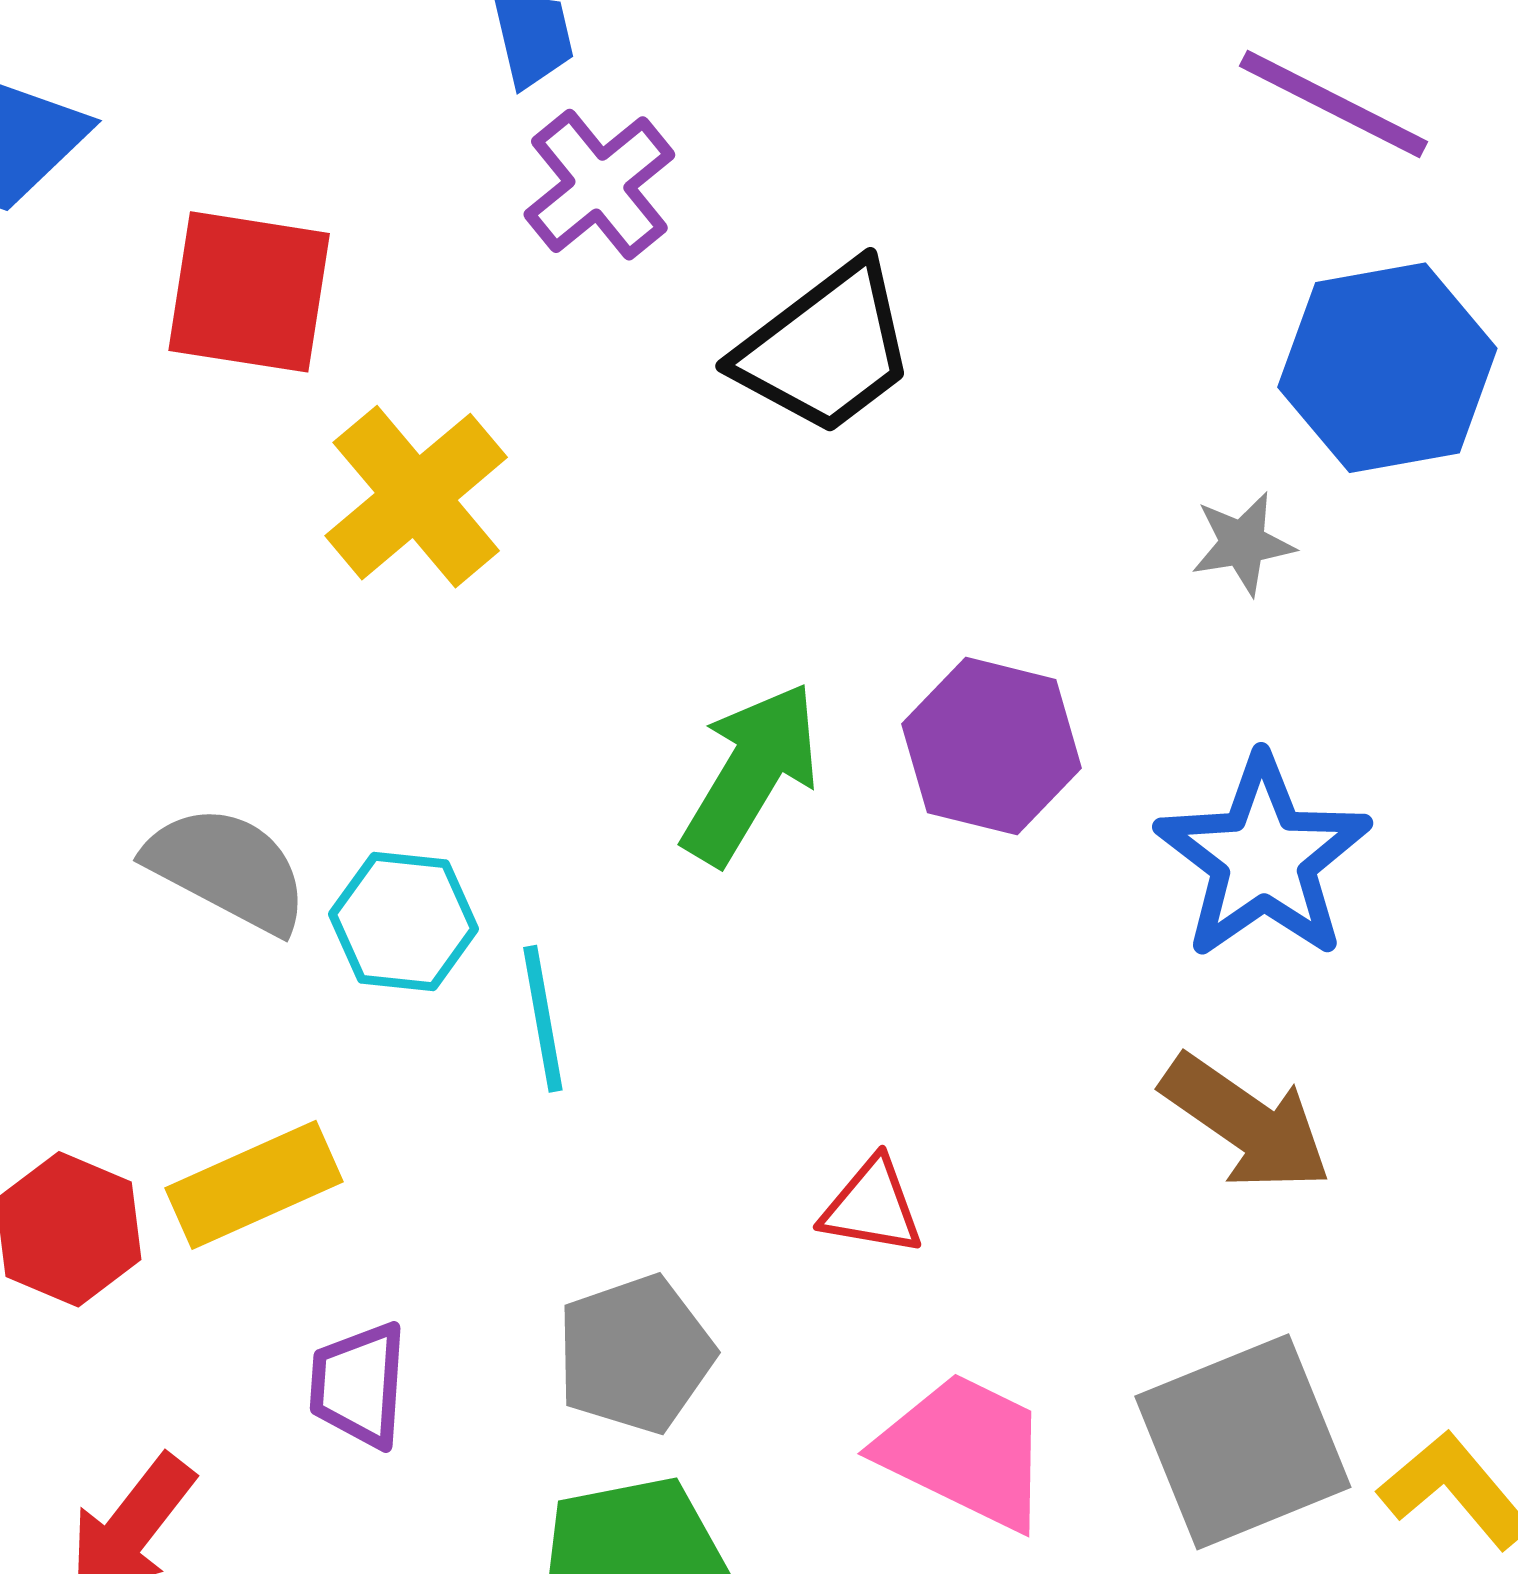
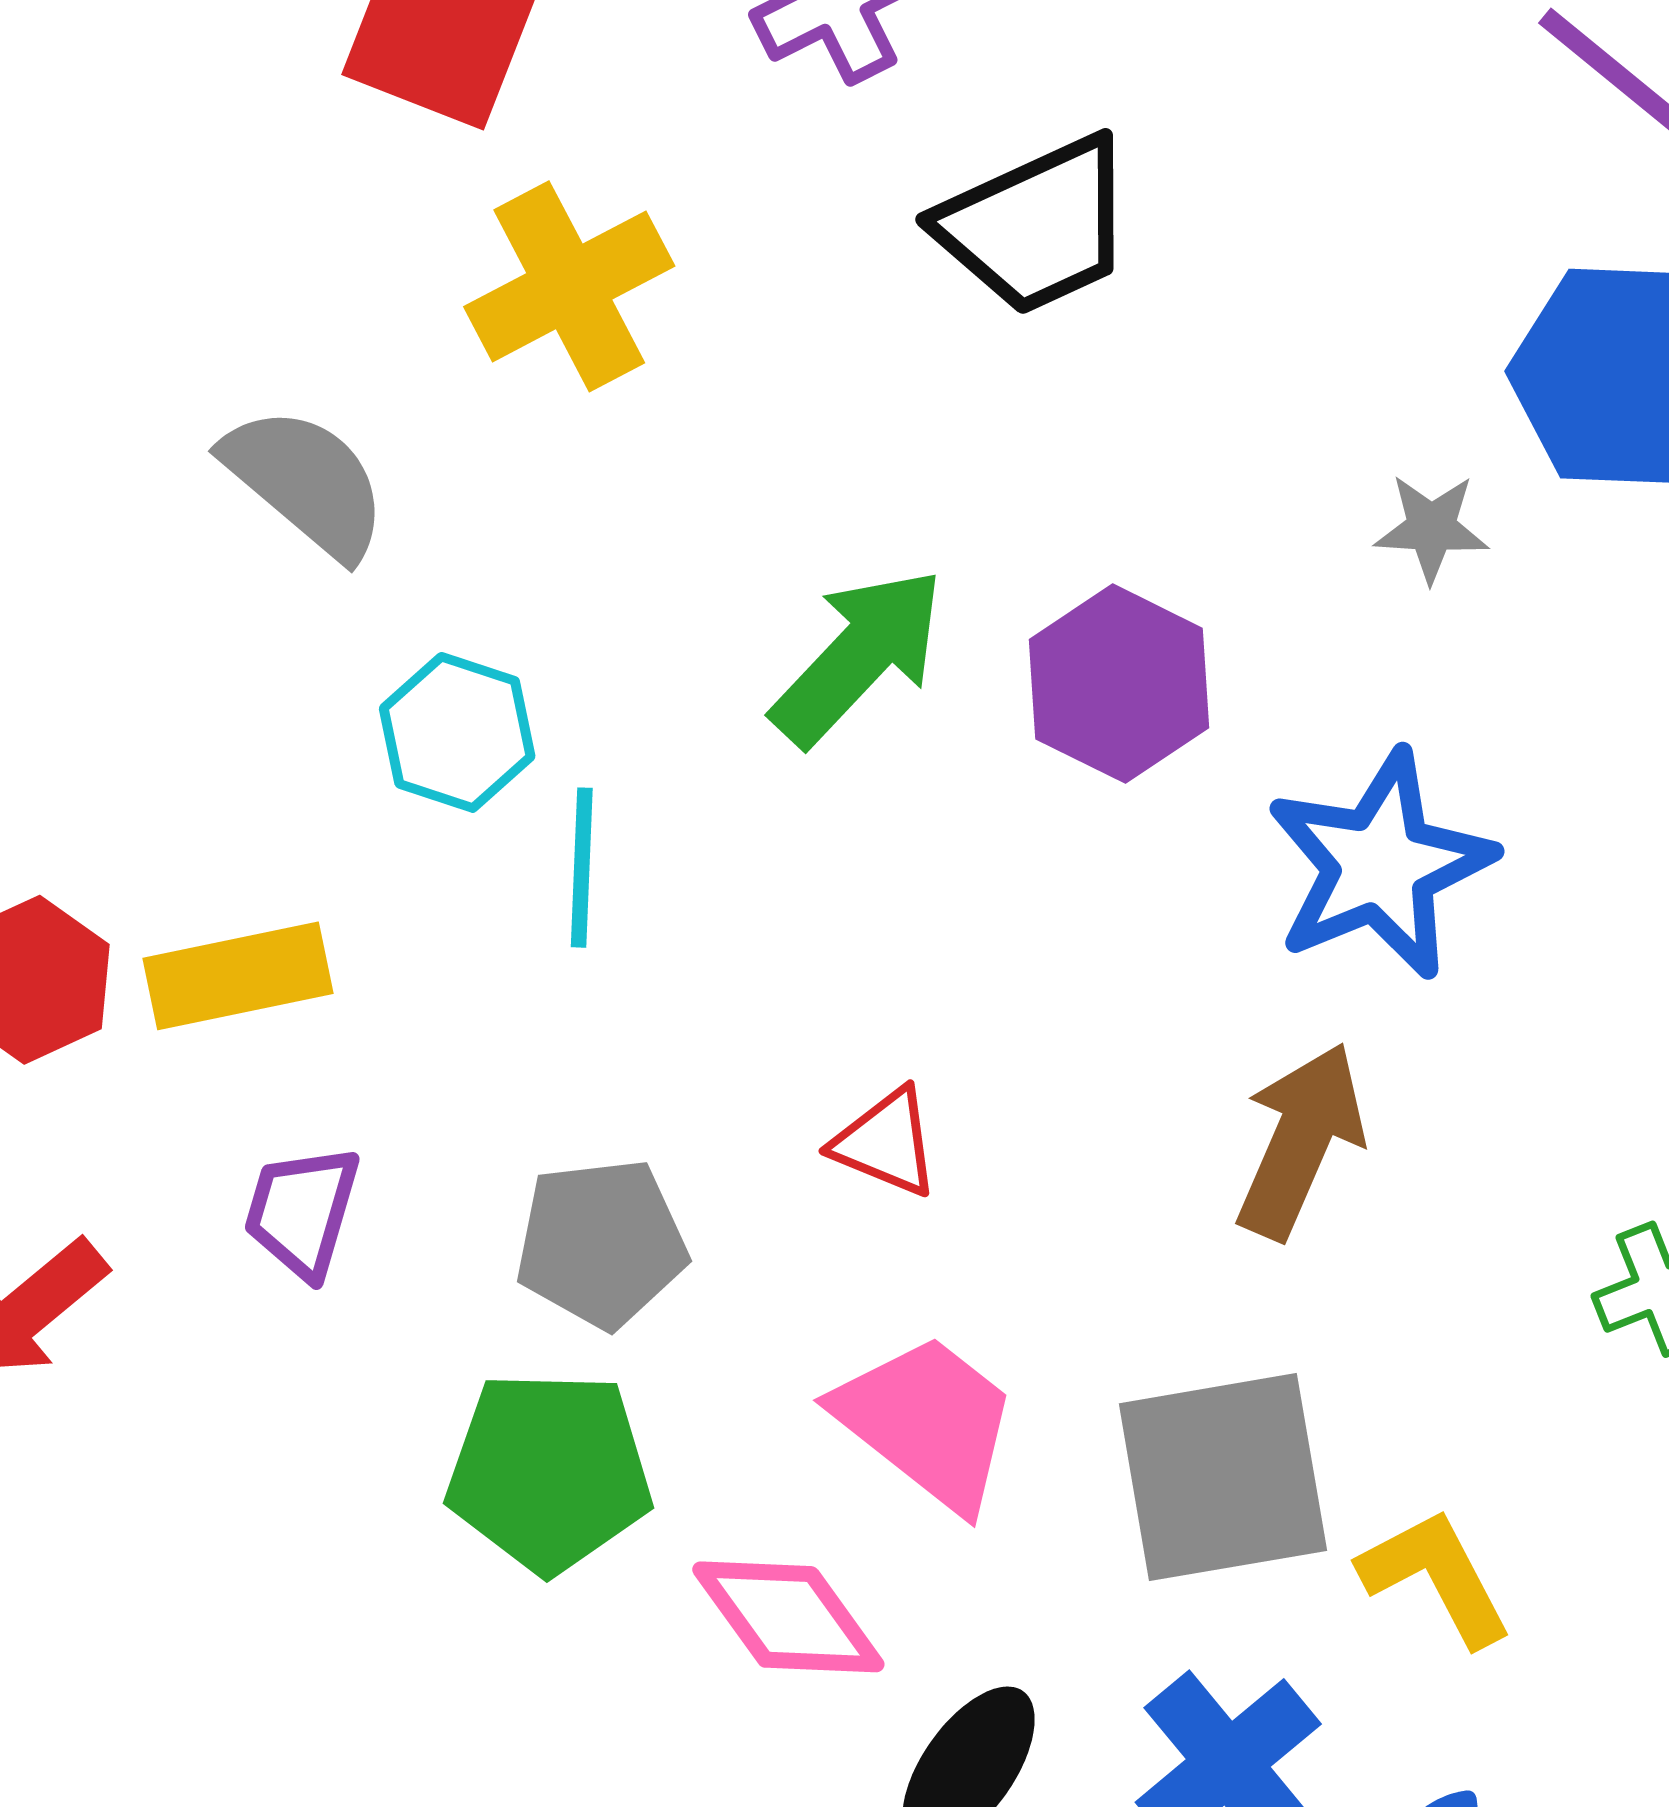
gray semicircle: (227, 869) -> (306, 482), moved
brown arrow: (1246, 1123) -> (1300, 1141), turned -114

